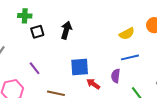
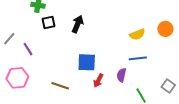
purple line: (35, 68) -> (28, 49), moved
red arrow: (93, 84) -> (98, 81), turned -104

